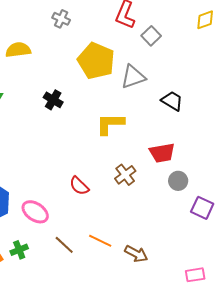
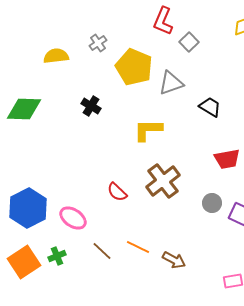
gray cross: (61, 19) -> (98, 43), moved, turned 30
red trapezoid: (162, 153) -> (227, 159), moved
brown cross: (125, 175) -> (163, 181), size x1.6
gray circle: (178, 181) -> (212, 203), moved

